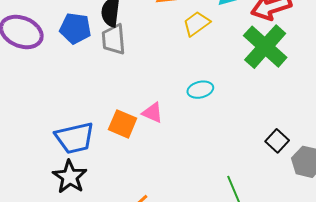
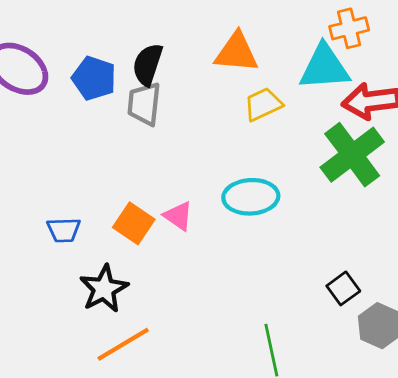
cyan ellipse: (200, 90) -> (251, 197), size x1.5
blue trapezoid: (75, 138) -> (64, 230), size x0.6
black star: (70, 177) -> (104, 289), moved

